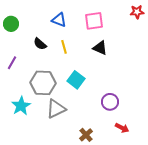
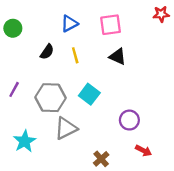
blue triangle: (59, 20) -> (69, 24), turned -49
black semicircle: (40, 44) -> (47, 52), turned -96
purple line: (12, 63) -> (14, 89), moved
cyan star: (21, 106) -> (25, 141), moved

